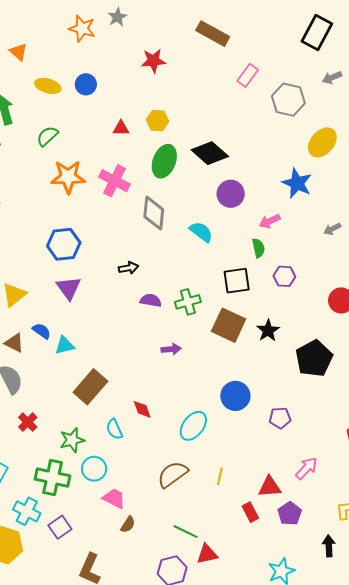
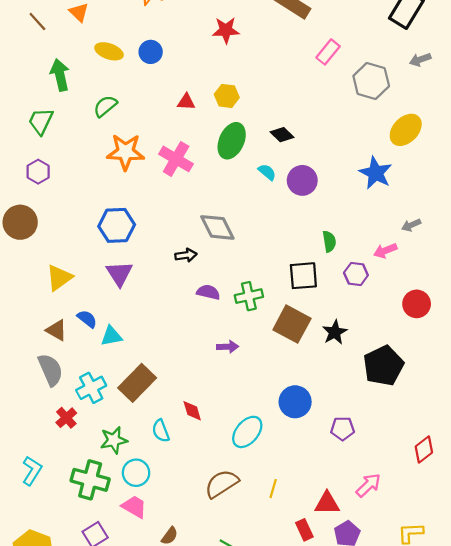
black diamond: (210, 153) -> (282, 135), size x0.6
gray diamond: (154, 213) -> (217, 227), moved, turned -36
pink arrow: (270, 221) -> (385, 251), moved
cyan semicircle: (201, 232) -> (267, 172), moved, size x0.7
pink trapezoid: (114, 498) -> (134, 507), moved
cyan cross: (27, 511) -> (91, 388), moved, turned 32

